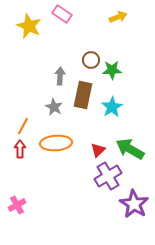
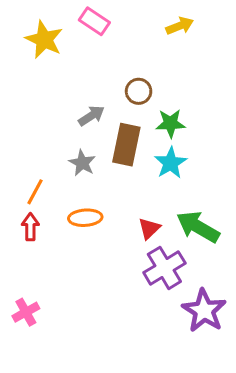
green star: (112, 70) -> (171, 123), moved
gray arrow: (60, 76) -> (91, 116), turned 54
orange ellipse: (56, 143) -> (85, 218), size x0.7

